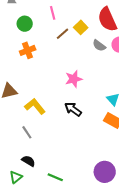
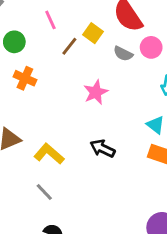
orange cross: (28, 50) -> (25, 78), turned -35
pink star: (74, 79) -> (96, 92), moved

